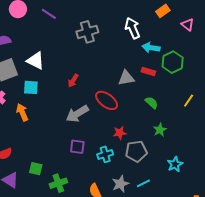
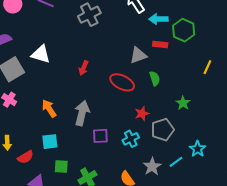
cyan square: (31, 87) -> (50, 142), moved
green semicircle: (152, 103) -> (155, 78), moved, turned 40
orange arrow: (22, 112) -> (49, 109), moved
gray arrow: (77, 114) -> (82, 113), moved, turned 145
cyan star: (175, 164) -> (198, 149), moved

